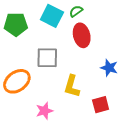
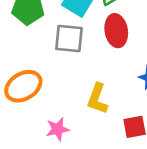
gray square: (47, 58) -> (69, 38), moved

